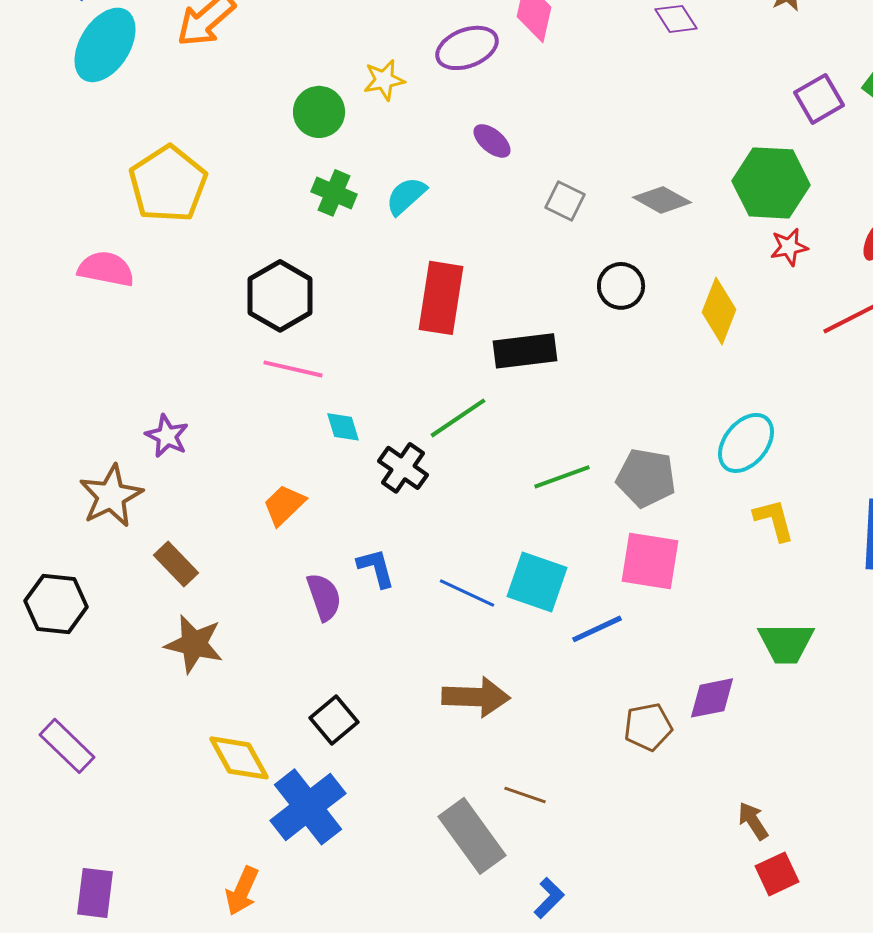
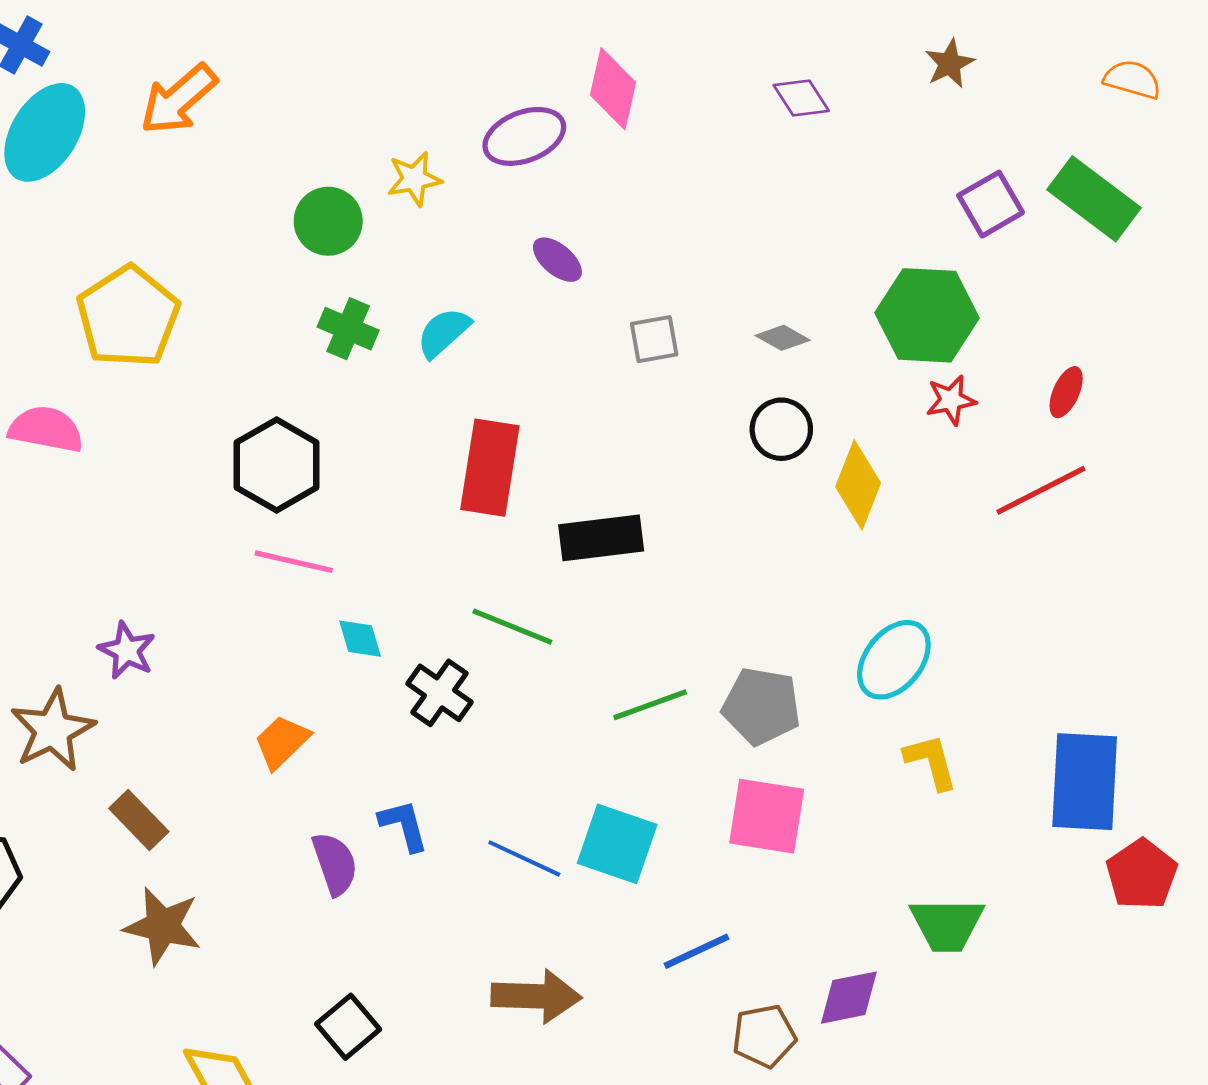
gray diamond: (662, 200) -> (783, 338), size x0.7
gray square: (565, 201) -> (654, 339), turned -36
black circle: (621, 286) -> (781, 429), moved
green line: (458, 418) -> (512, 627), turned 56
blue line: (597, 629) -> (697, 951), moved

